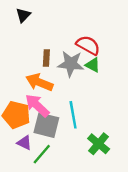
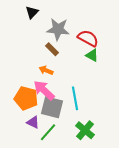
brown rectangle: (46, 58) -> (52, 49), turned -48
gray star: (71, 64) -> (58, 29), moved
orange arrow: (39, 82) -> (46, 70), size x0.6
green cross: (99, 144) -> (85, 130), moved

